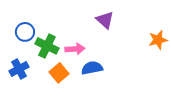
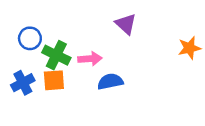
orange square: (59, 73) -> (54, 80), moved, turned 36

